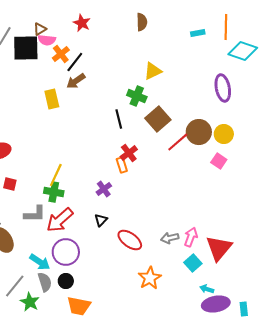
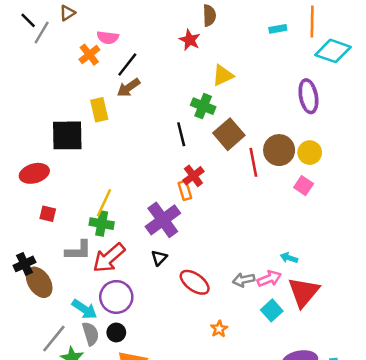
red star: (82, 23) -> (190, 40), moved
brown triangle: (40, 29) -> (67, 13), moved
pink semicircle: (47, 40) -> (108, 37), moved
black square: (26, 48) -> (67, 135), moved
orange cross: (61, 54) -> (89, 55), moved
red line: (178, 142) -> (253, 162), turned -60
purple cross: (104, 189) -> (163, 220), size x1.8
pink arrow: (191, 237) -> (269, 279), turned 48
orange star: (150, 278) -> (219, 329), size x0.6
cyan arrow: (207, 289) -> (289, 258), moved

